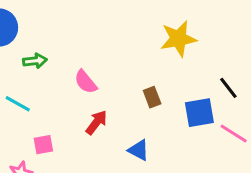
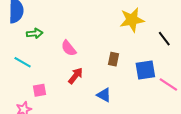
black line: (228, 88) -> (164, 39), moved
brown rectangle: (152, 97) -> (114, 59), turned 32

